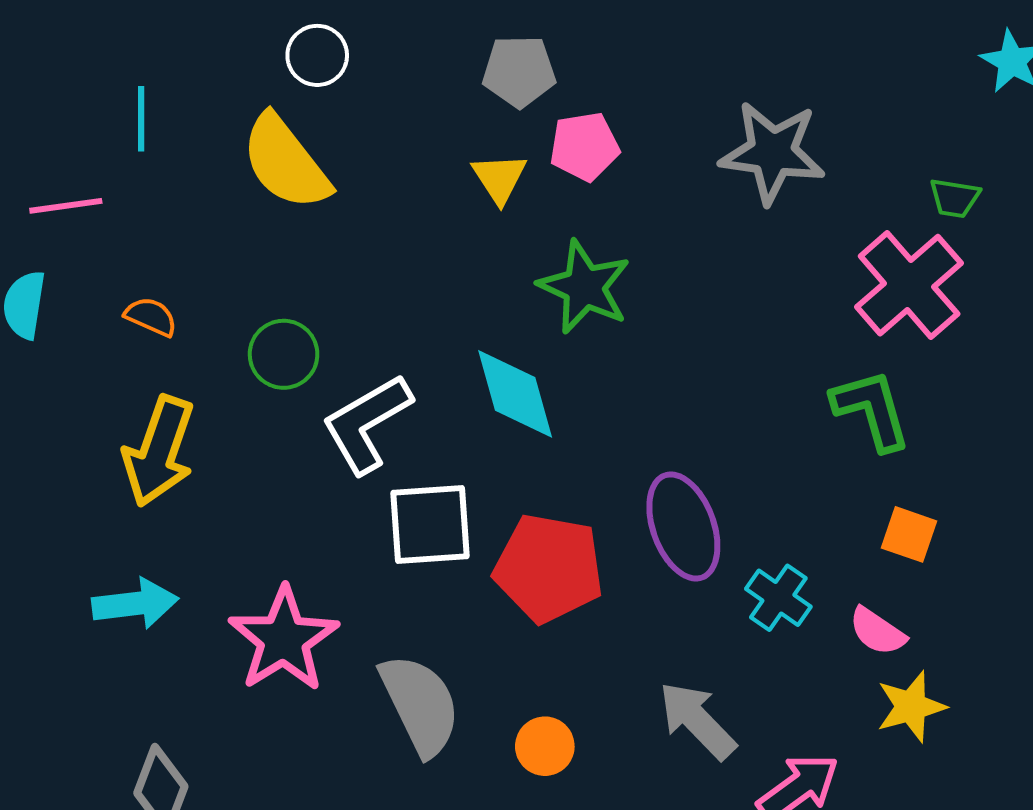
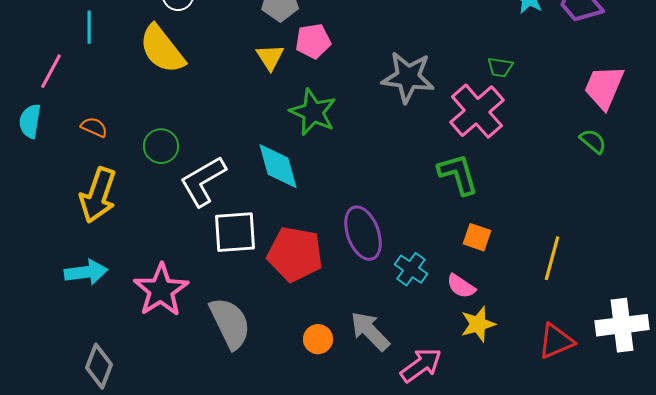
gray star: (772, 152) -> (408, 77), moved
pink line: (66, 206) -> (51, 71), turned -54
orange circle: (545, 746) -> (318, 339), moved

